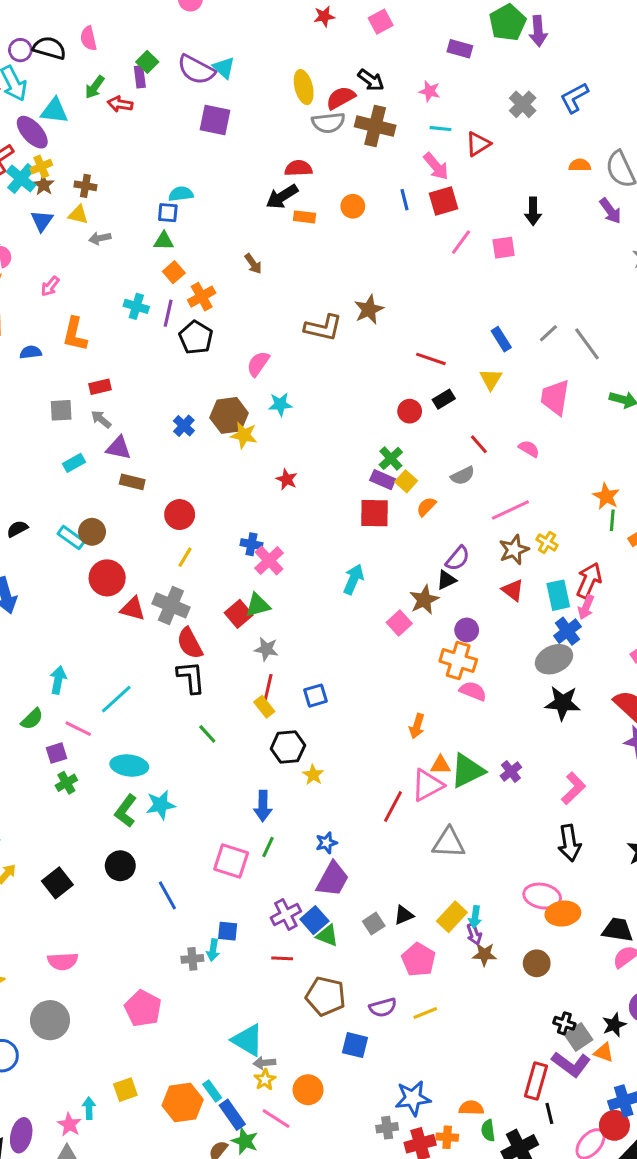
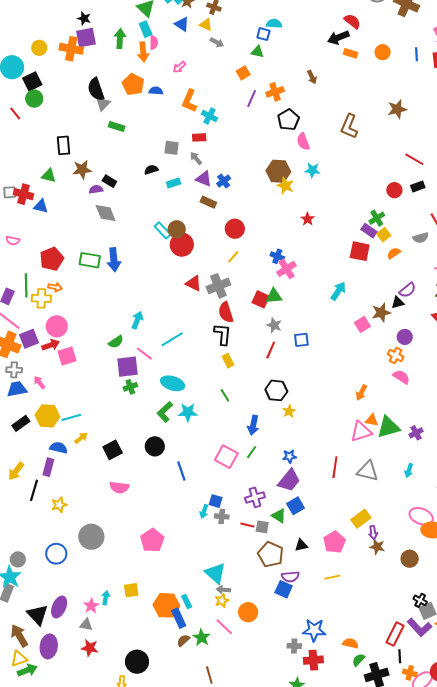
red semicircle: (298, 168) -> (352, 21), turned 30
blue triangle: (42, 221) -> (182, 24), turned -42
gray arrow: (100, 238) -> (217, 42), turned -152
orange square: (174, 272) -> (243, 73), moved
cyan cross: (136, 306) -> (209, 116), moved
brown star: (369, 309) -> (397, 109), moved
brown L-shape: (323, 328) -> (349, 126), turned 90
black pentagon: (196, 338) -> (288, 120), moved
blue semicircle: (31, 352) -> (156, 91), moved
pink semicircle: (258, 364) -> (303, 142), turned -66
blue cross: (184, 426) -> (224, 181), moved
black semicircle: (17, 529) -> (151, 170), moved
red circle: (107, 578) -> (182, 245), moved
gray cross: (171, 605) -> (218, 286), turned 35
red square: (239, 614) -> (261, 299), turned -36
orange cross: (458, 660) -> (396, 355), size x0.7
blue square: (316, 696) -> (301, 340), moved
yellow rectangle: (264, 707) -> (228, 361), moved
green line: (207, 734) -> (225, 395), moved
purple square: (56, 753) -> (127, 367), size x1.6
red line: (393, 807) -> (335, 467), moved, turned -30
black triangle: (404, 915) -> (301, 545), moved
cyan arrow: (475, 917) -> (409, 470), moved
blue square: (314, 920) -> (296, 506), moved
gray square: (374, 924) -> (262, 527), moved, turned 32
gray cross: (192, 959) -> (222, 516), moved
pink semicircle: (63, 961) -> (119, 487), moved
purple semicircle: (383, 1008) -> (290, 577), moved
blue rectangle: (232, 1115) -> (179, 618), moved
green semicircle: (488, 1130) -> (358, 660), turned 40
orange cross: (447, 1137) -> (410, 673), moved

